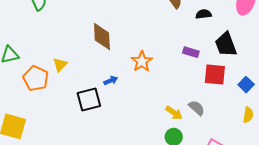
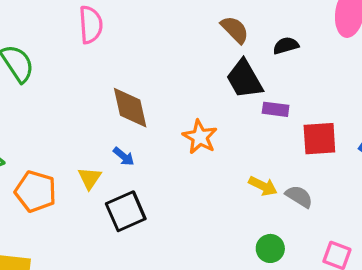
black trapezoid: (226, 44) -> (244, 79), moved
yellow triangle: (60, 65) -> (90, 178), moved
blue arrow: (111, 81) -> (124, 156), moved, turned 72
yellow arrow: (174, 113) -> (263, 186), moved

